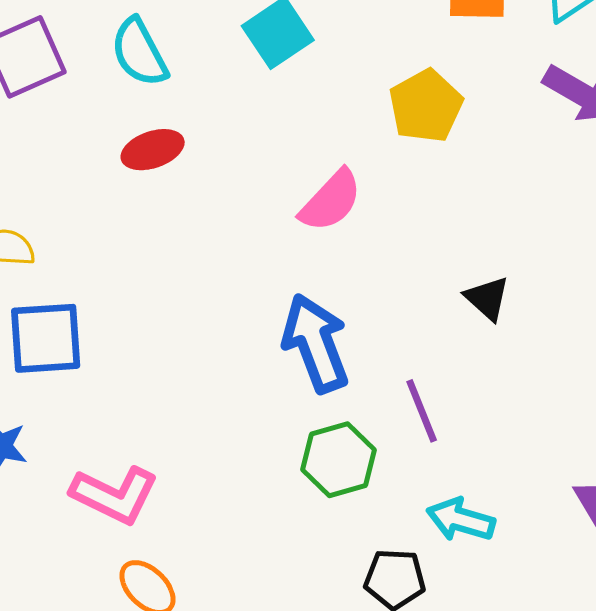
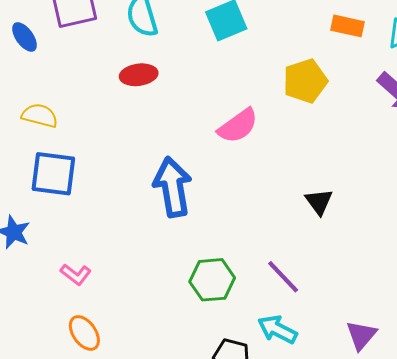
blue arrow: (316, 343) -> (173, 187), moved
purple line: (422, 411) -> (283, 277), moved, turned -33
pink L-shape: (115, 495) -> (76, 274), size x0.6

